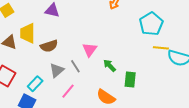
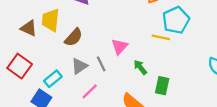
cyan pentagon: (151, 24) -> (176, 20), moved
brown semicircle: (49, 46) -> (74, 37), turned -36
yellow line: (161, 48) -> (161, 37), moved

